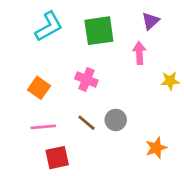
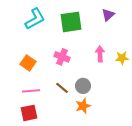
pink arrow: (139, 53) -> (100, 54), moved
orange star: (156, 148) -> (83, 106), moved
red square: (57, 158) -> (29, 113), moved

